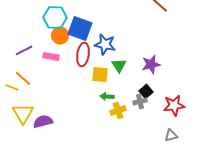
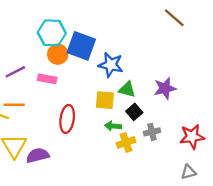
red ellipse: (83, 54) -> (67, 119), moved
green triangle: (119, 65) -> (127, 90), turned -42
orange line: (23, 78) -> (14, 105), turned -42
black square: (146, 91) -> (134, 112), moved

